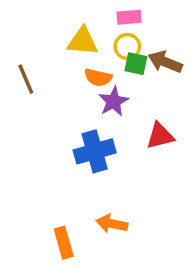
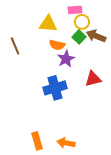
yellow circle: (127, 46) -> (82, 22), moved
green square: (136, 64) -> (79, 37), turned 32
orange arrow: (112, 224) -> (66, 143), moved

